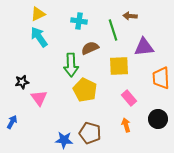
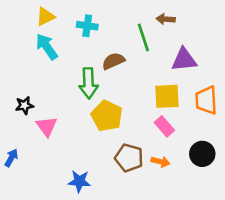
cyan cross: (79, 21) -> (87, 26), moved
yellow square: (119, 66) -> (167, 96), moved
orange arrow: (126, 125) -> (160, 162), turned 120
brown pentagon: (90, 133) -> (129, 158), moved

